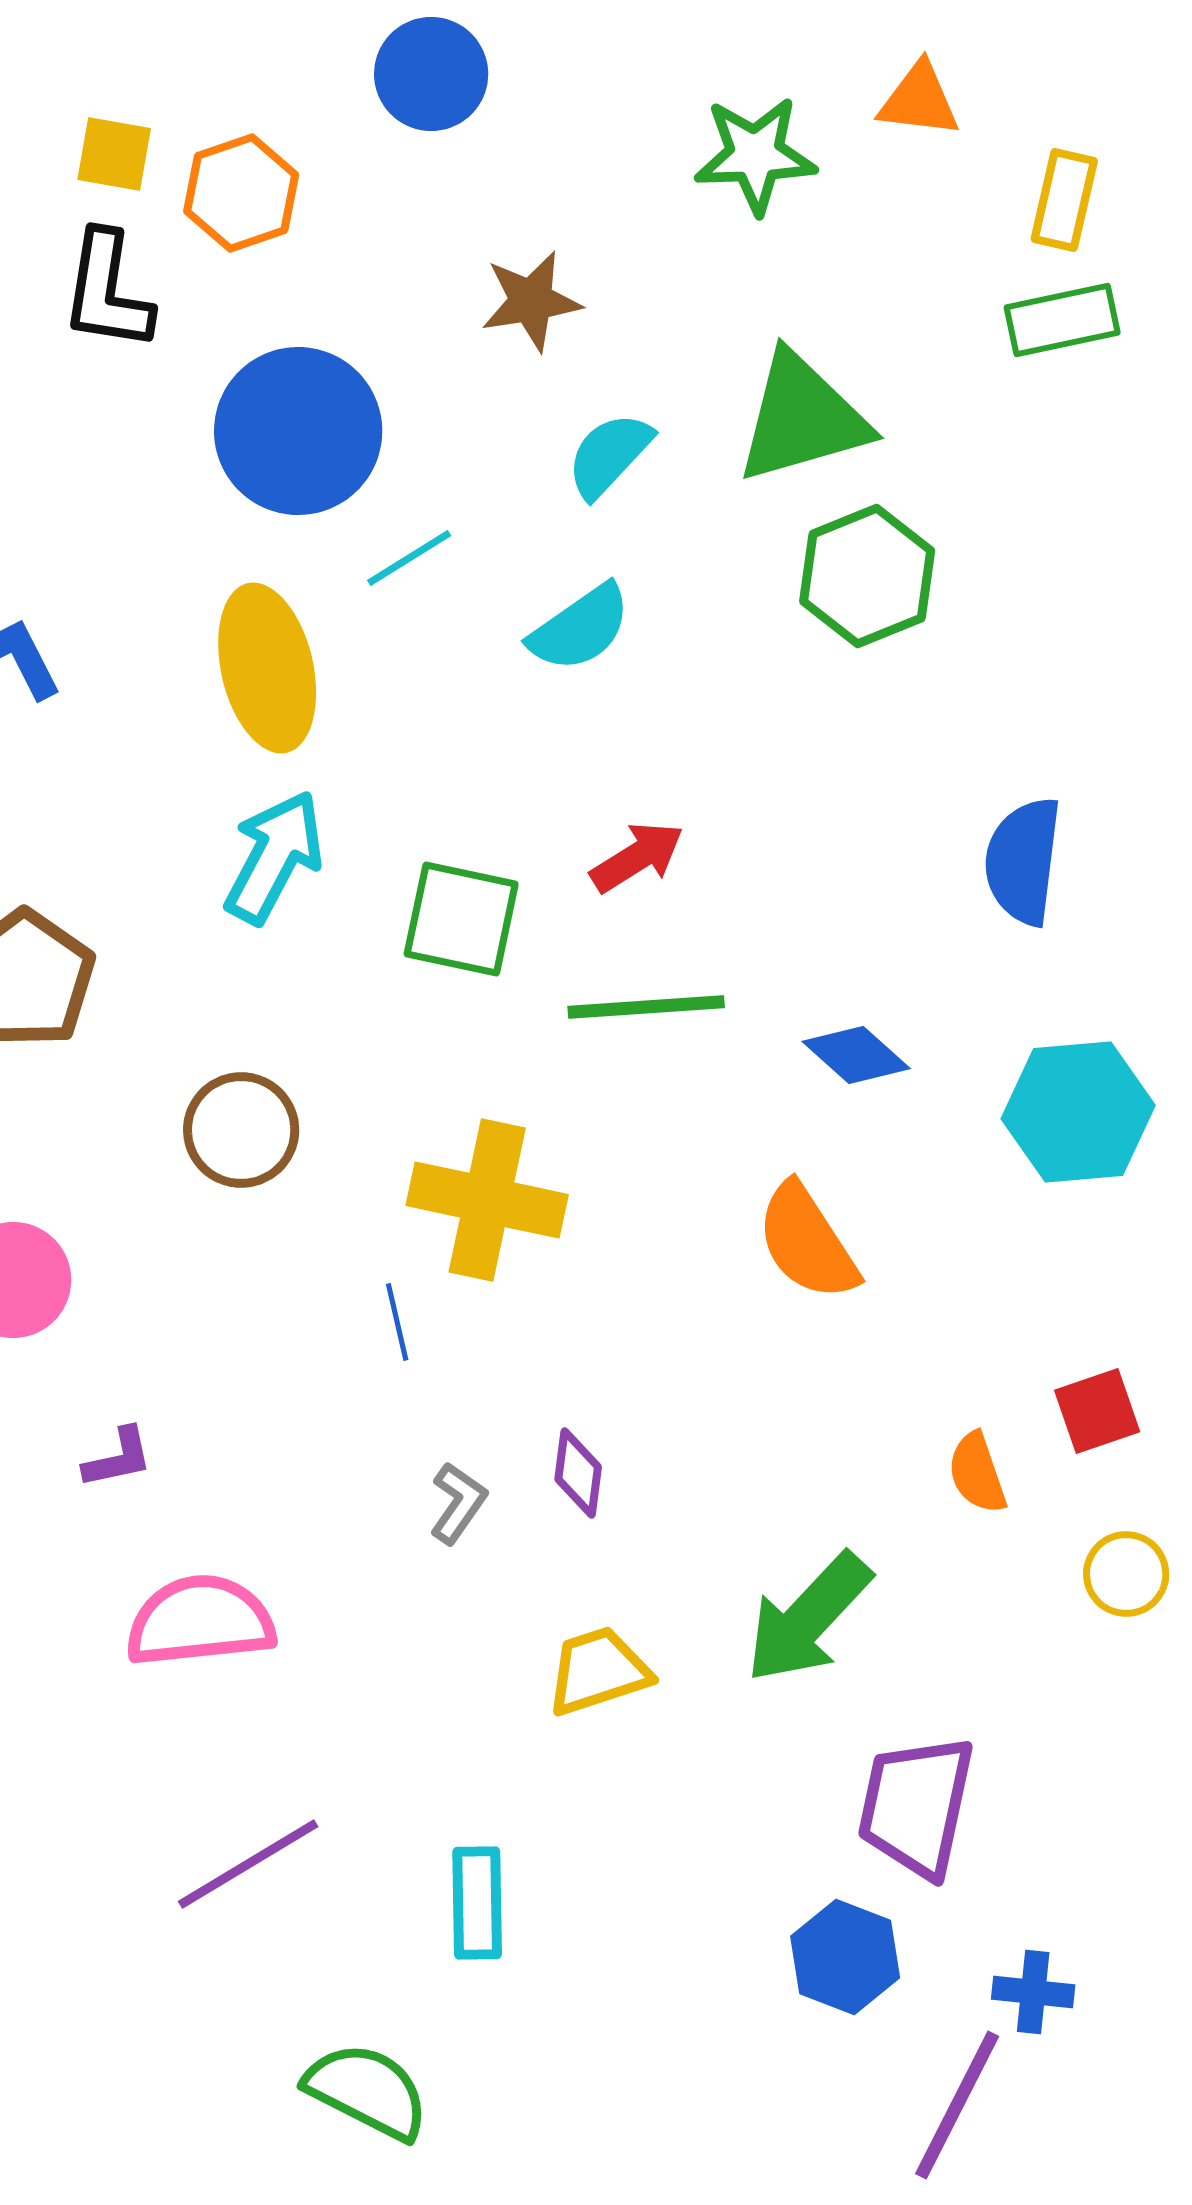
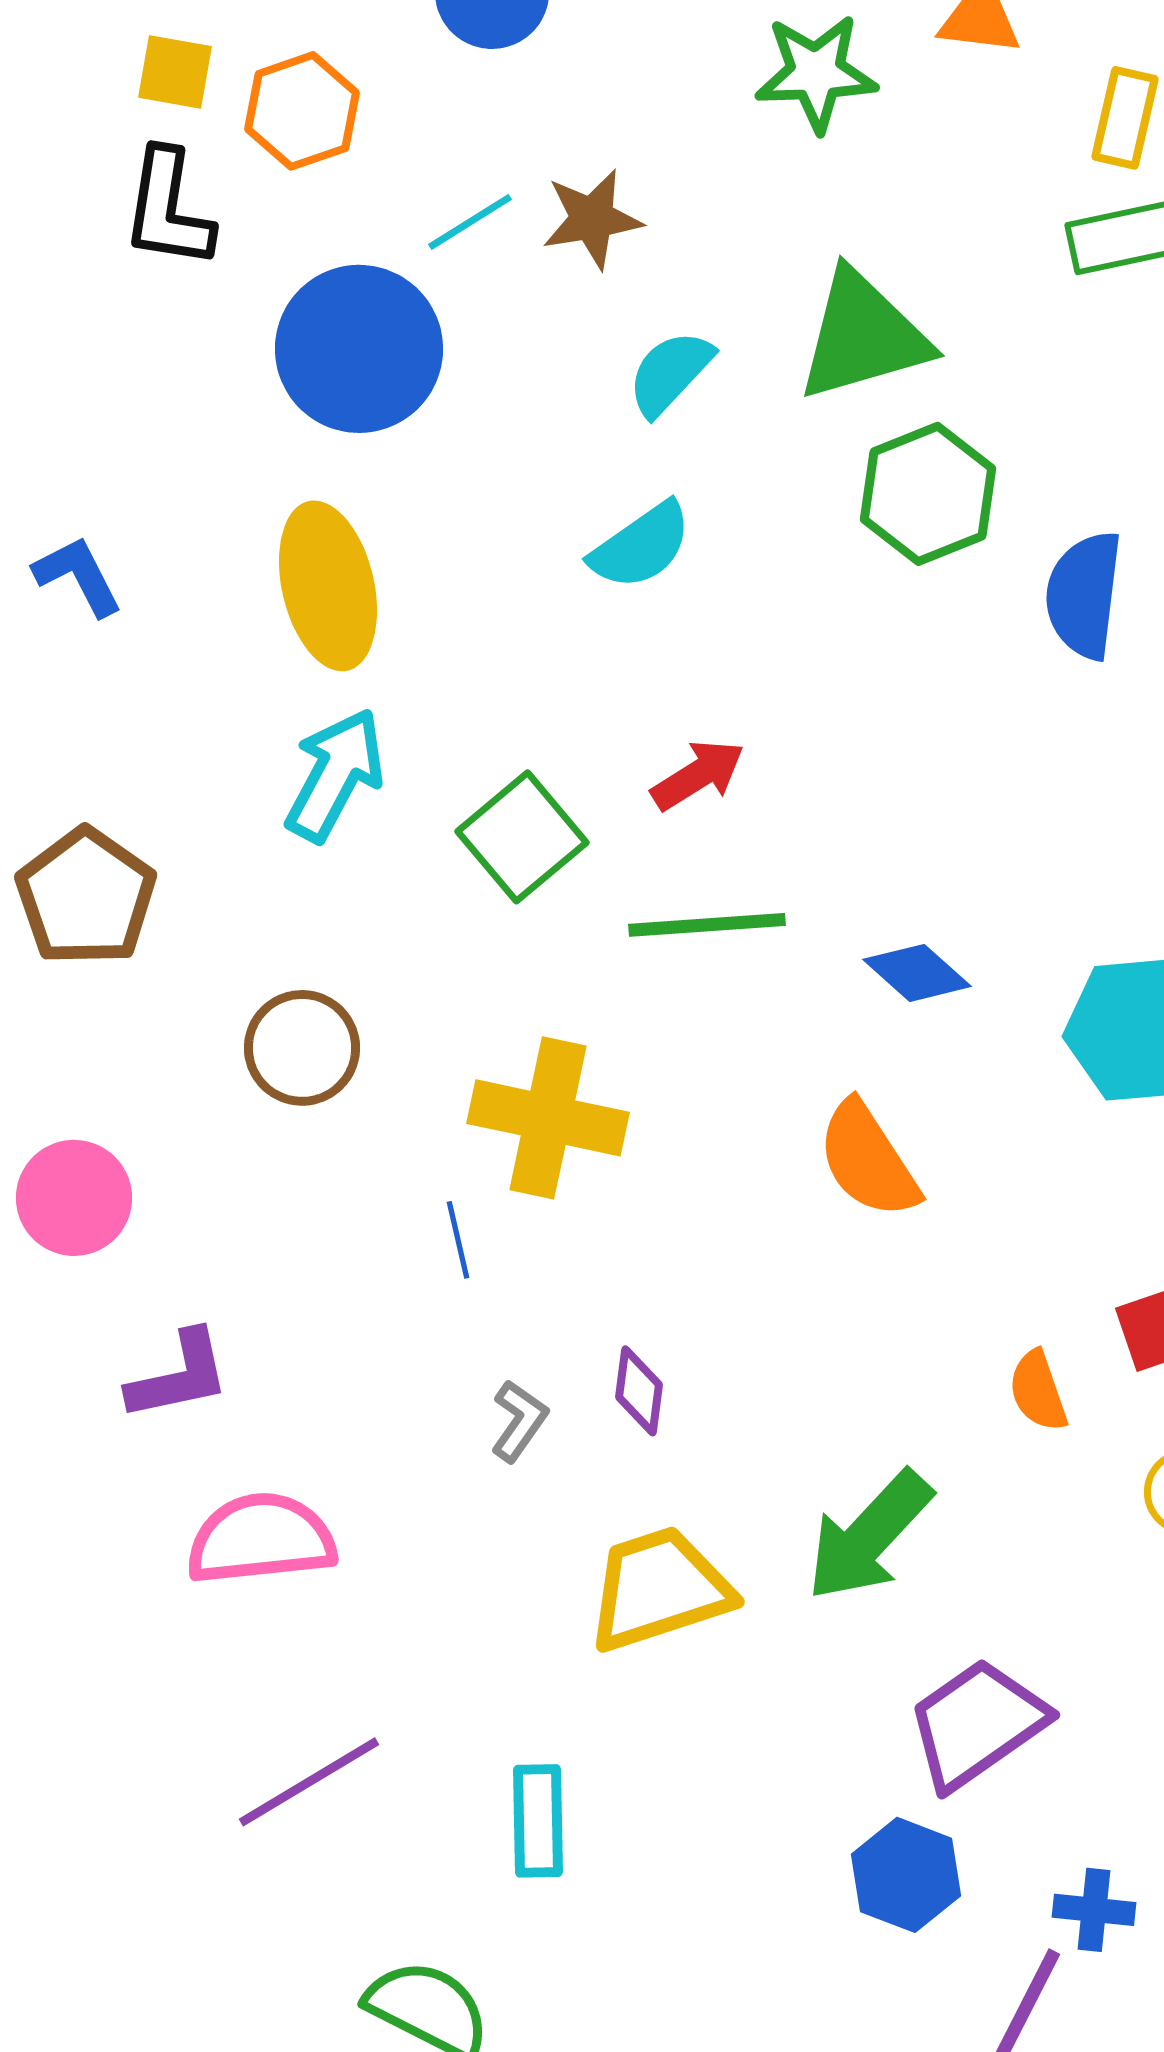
cyan line: (409, 558) -> (470, 222), moved
blue semicircle: (1023, 861) -> (1084, 595), moved
green square: (461, 919) -> (522, 837), turned 38
purple L-shape: (118, 1458) -> (179, 1376), size x1.5
yellow trapezoid: (598, 1671) -> (659, 1589), size x1.4
purple trapezoid: (916, 1806) -> (977, 1724), turned 43

